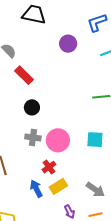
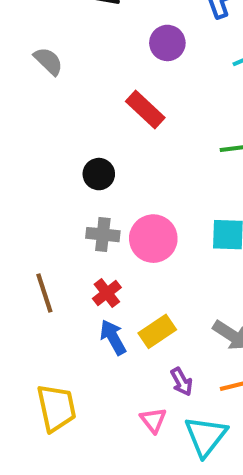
red rectangle: (24, 75) -> (145, 110), moved
red cross: (49, 167) -> (107, 293), moved

